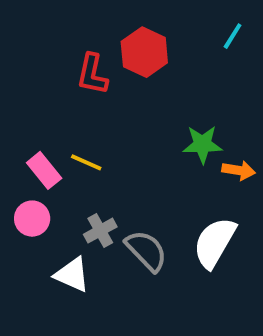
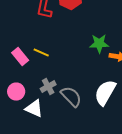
pink circle: (32, 219) -> (16, 92), moved

